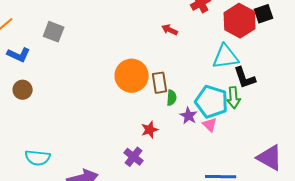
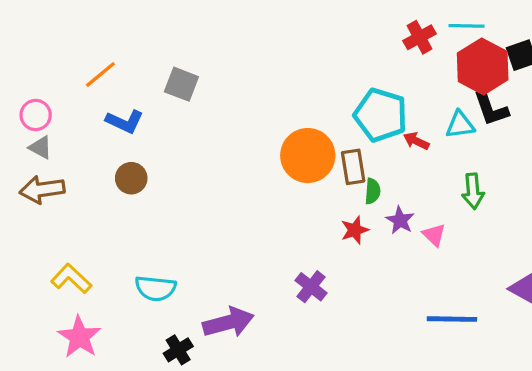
red arrow: (170, 30) -> (416, 141), moved
cyan triangle: (226, 57) -> (460, 125), size x0.7
black L-shape: (245, 78) -> (491, 109), moved
cyan pentagon: (212, 102) -> (381, 115), moved
red star: (150, 130) -> (355, 230), moved

